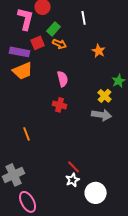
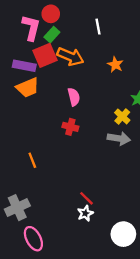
green rectangle: (54, 29) -> (52, 35), moved
red square: (38, 43) -> (45, 55), size x1.5
orange arrow: (60, 44) -> (70, 56), size x1.6
white circle: (96, 193) -> (123, 234), moved

